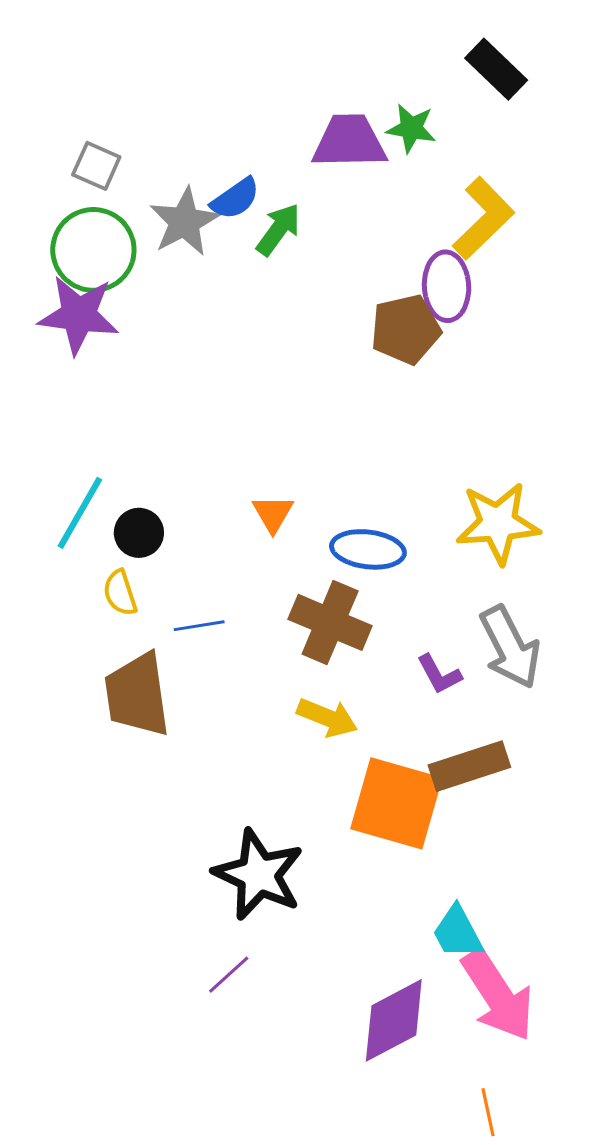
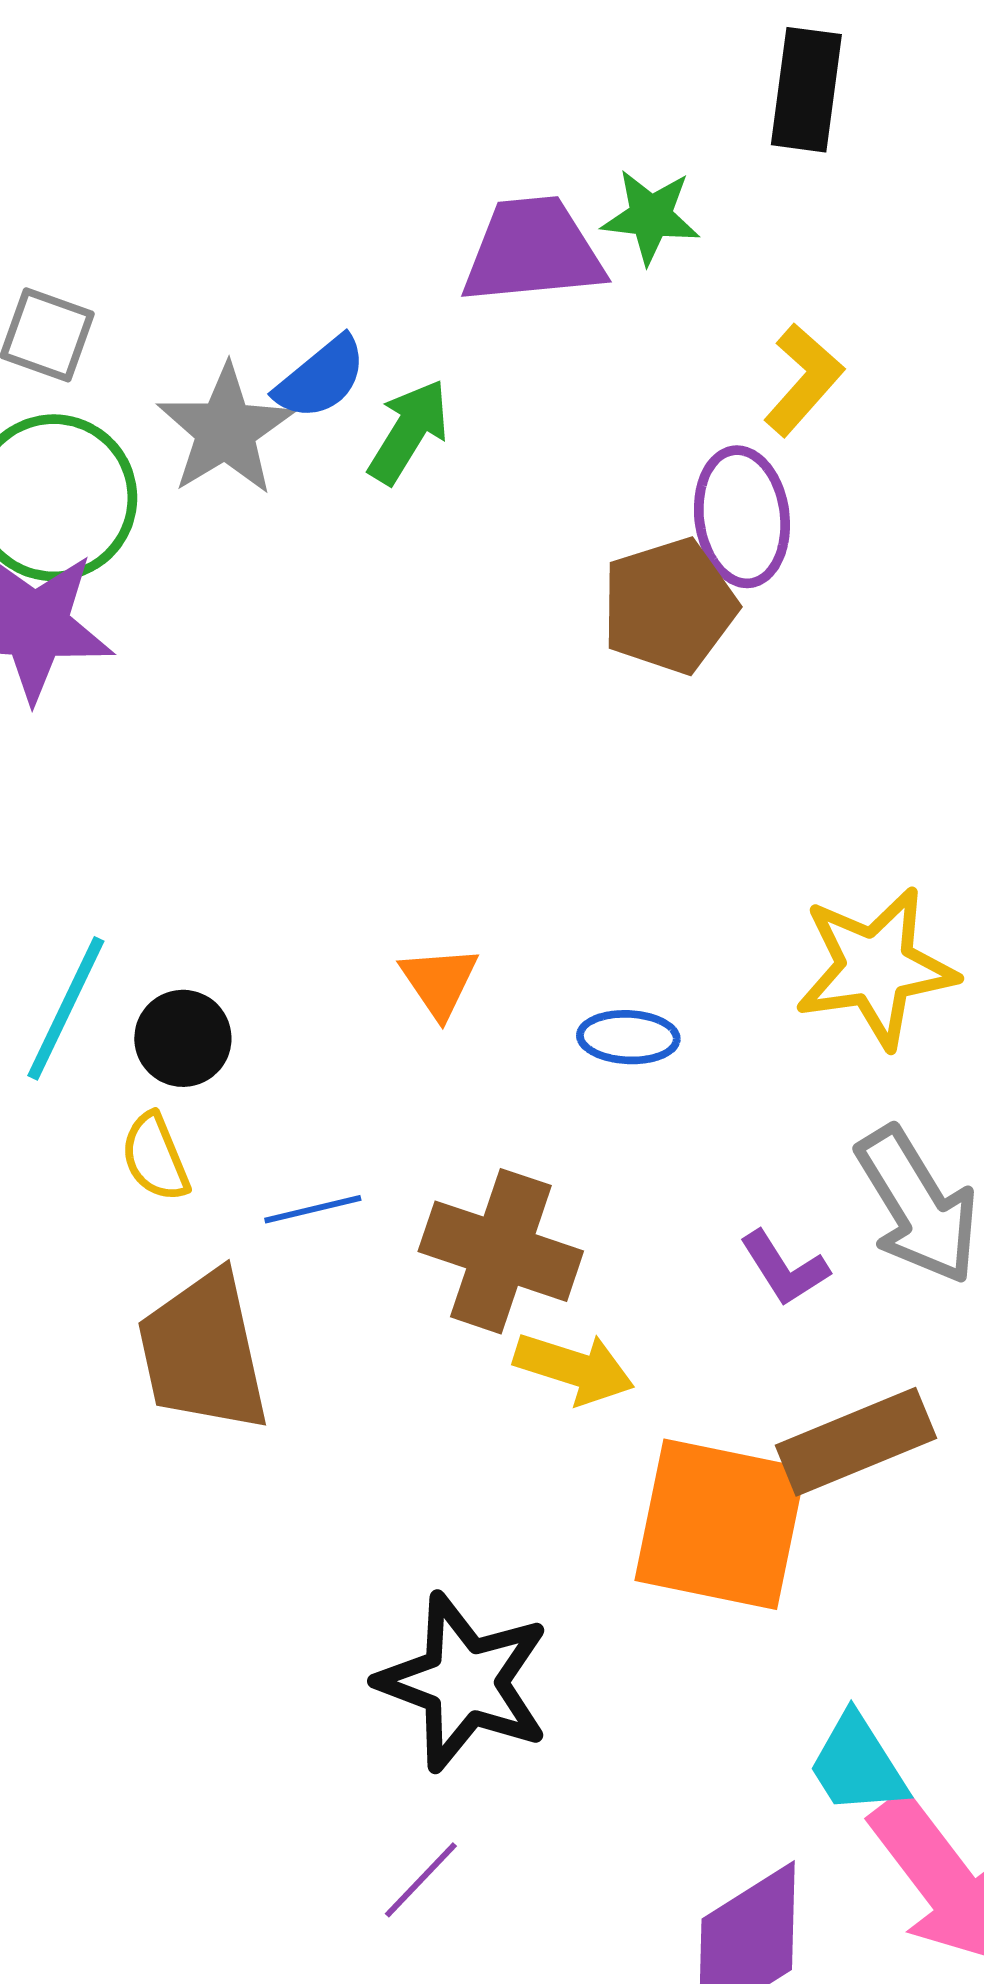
black rectangle: (496, 69) -> (806, 90), turned 58
yellow L-shape: (483, 218) -> (803, 380), size x0.7
blue ellipse: (368, 549) -> (628, 1037), size x0.7
brown cross: (330, 622) -> (501, 1251), moved

